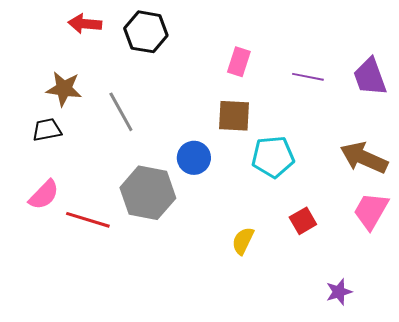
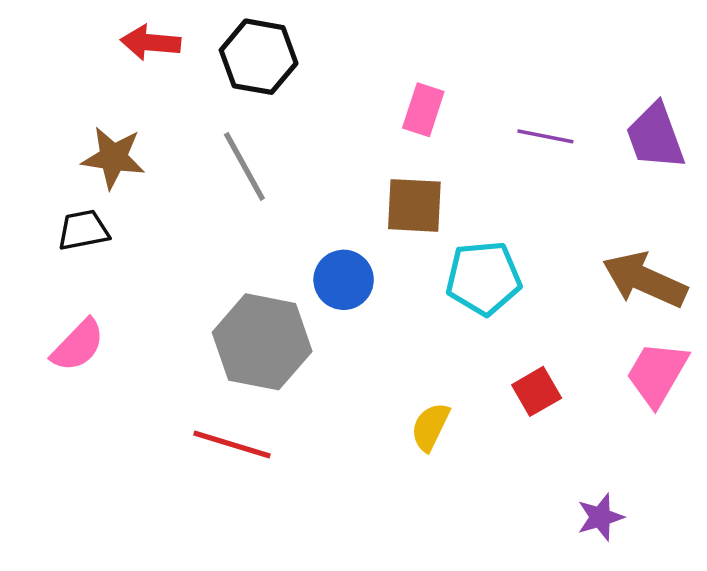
gray line: (121, 112) -> (244, 166), moved
red line: (88, 220) -> (232, 445), moved

